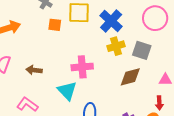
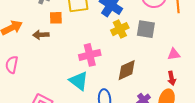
brown arrow: (34, 70) -> (41, 35), moved
brown diamond: (130, 77) -> (127, 70), moved

